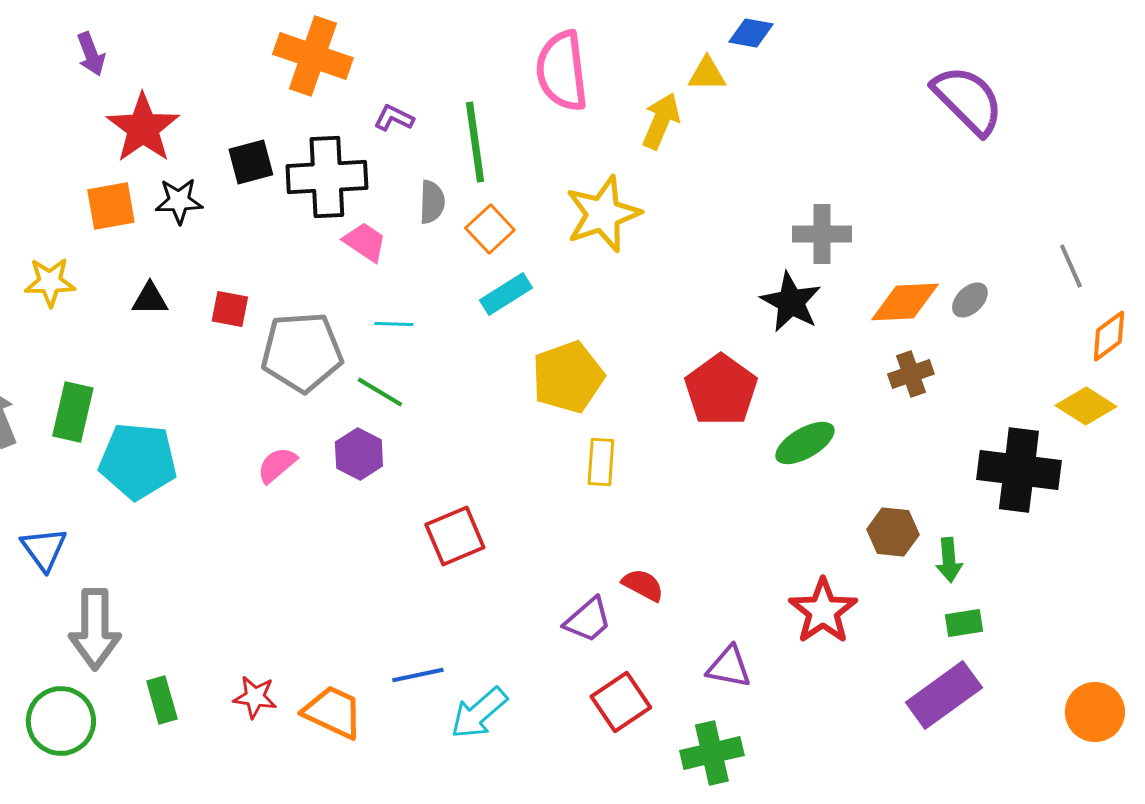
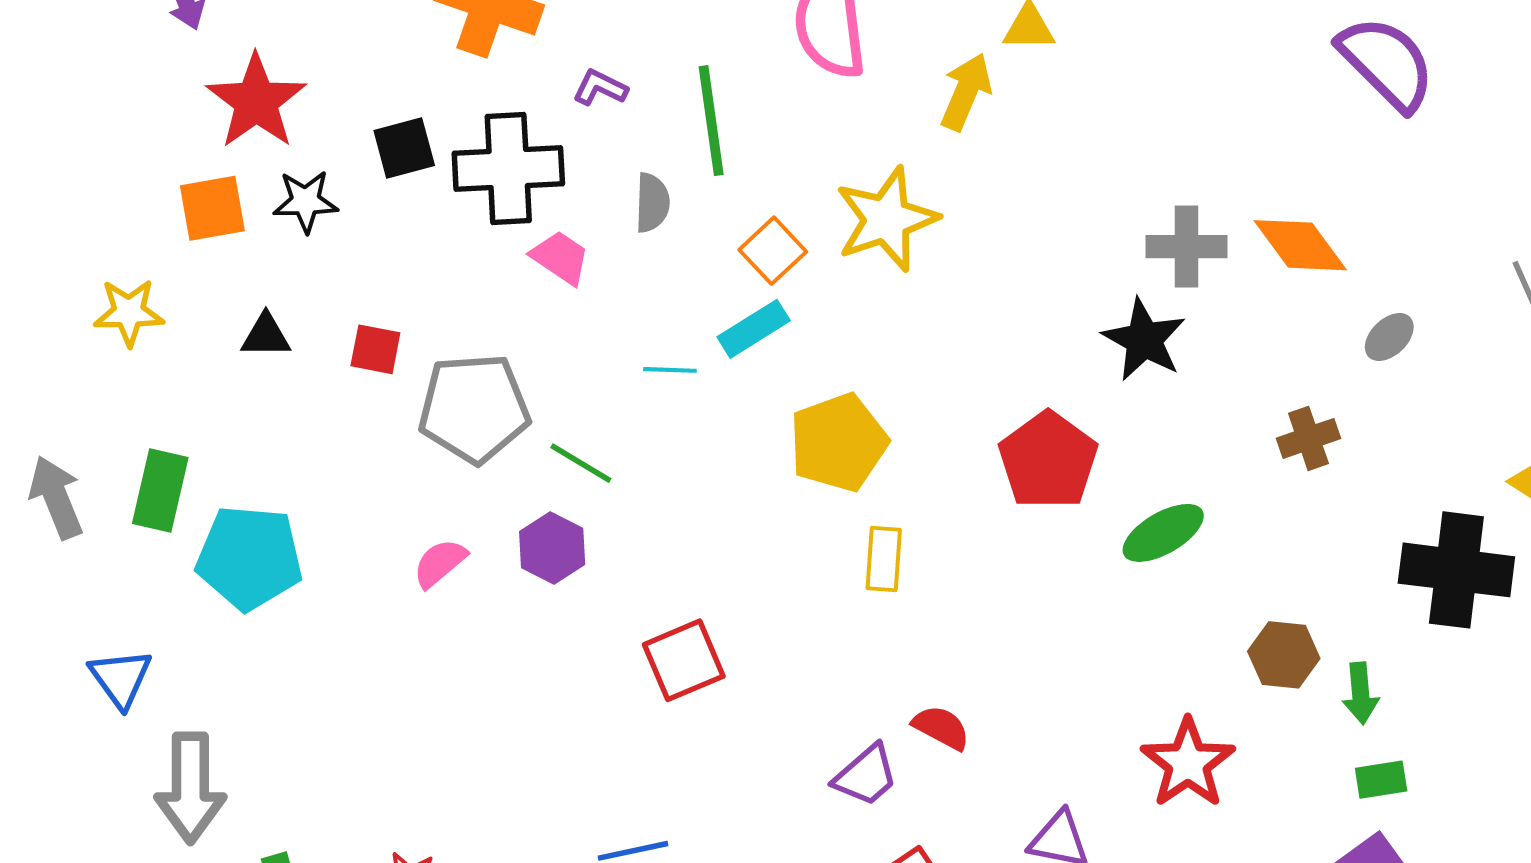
orange square: (490, 229) -> (773, 251), moved
orange diamond: (905, 302) -> (1300, 245), moved, turned 56
cyan line: (394, 324) -> (670, 370), moved

